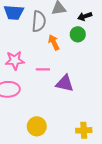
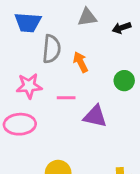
gray semicircle: (39, 21) -> (52, 49), moved
green circle: (78, 34) -> (124, 81), moved

